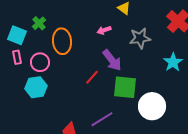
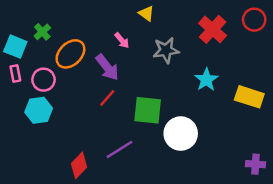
pink arrow: (104, 30) -> (122, 40), turned -112
orange ellipse: (62, 41) -> (70, 54), turned 50
purple arrow: (112, 60) -> (107, 67), moved

